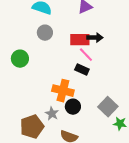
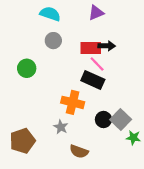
black rectangle: (82, 70) -> (93, 80), size x1.5
black circle: (73, 107) -> (103, 119), moved
brown pentagon: (32, 127) -> (22, 141), moved

